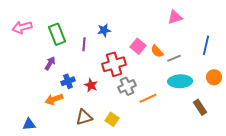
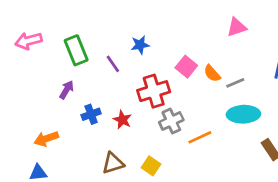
purple line: (84, 44) -> (113, 64), turned -40
orange arrow: (54, 99) -> (46, 139), moved

